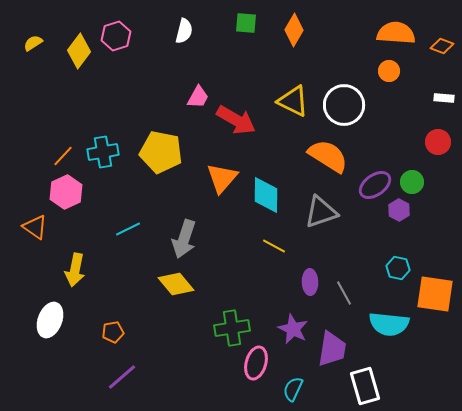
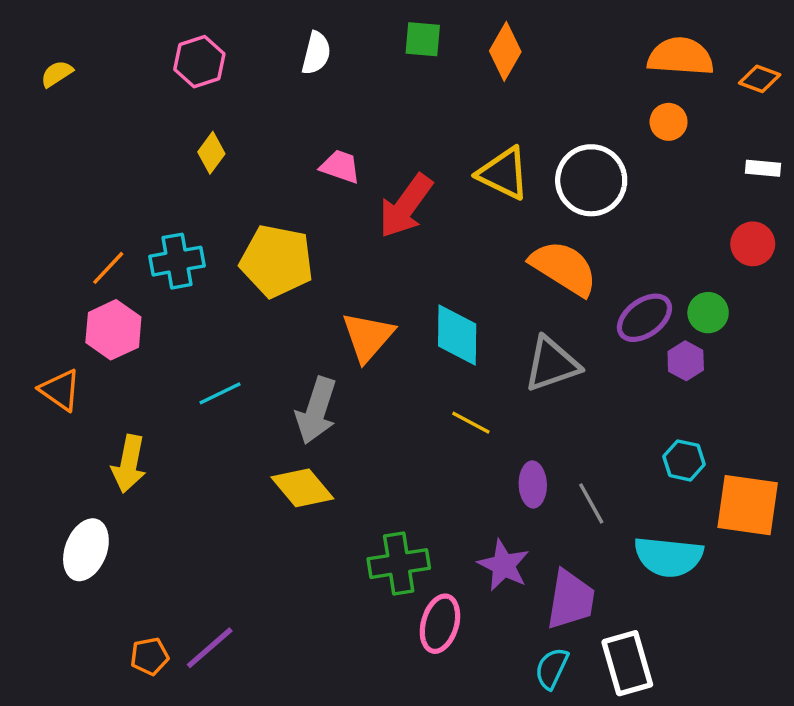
yellow diamond: (79, 51) -> (211, 153), moved, size x0.7
pink trapezoid: (198, 97) -> (340, 167), turned -100
red arrow: (236, 120) -> (406, 206), turned 96
orange triangle: (222, 178) -> (368, 337), moved
orange pentagon: (113, 332) -> (150, 656), moved
cyan semicircle: (293, 389) -> (552, 668), moved

